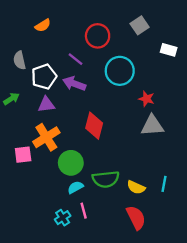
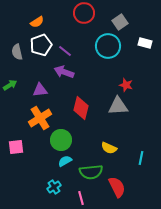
red circle: (98, 36) -> (84, 13), moved
cyan circle: (120, 71) -> (108, 46), moved
white pentagon: (44, 77) -> (41, 45), moved
gray triangle: (152, 126) -> (118, 106), moved
pink square: (23, 155) -> (16, 147), moved
green semicircle: (106, 179) -> (91, 172), moved
yellow semicircle: (136, 187) -> (109, 148), moved
pink line: (84, 211) -> (81, 198), moved

